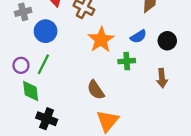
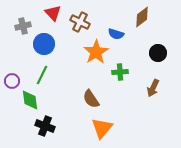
blue semicircle: (138, 36) -> (116, 34), moved, turned 49
purple circle: (21, 65) -> (12, 81), moved
brown arrow: (162, 78) -> (153, 88), turned 30

